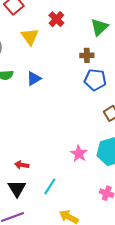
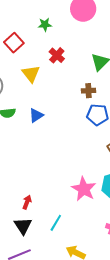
pink star: (79, 154) -> (84, 189), size x1.4
red arrow: (22, 165) -> (27, 202), turned 104

